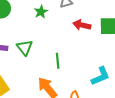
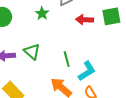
cyan L-shape: (100, 76) -> (87, 71), moved

